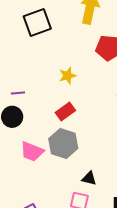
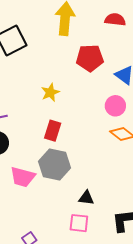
red rectangle: (65, 112) -> (53, 131), turned -30

